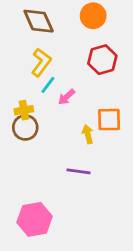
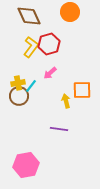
red hexagon: (102, 60) -> (49, 44), moved
cyan line: (48, 85) -> (31, 86), moved

